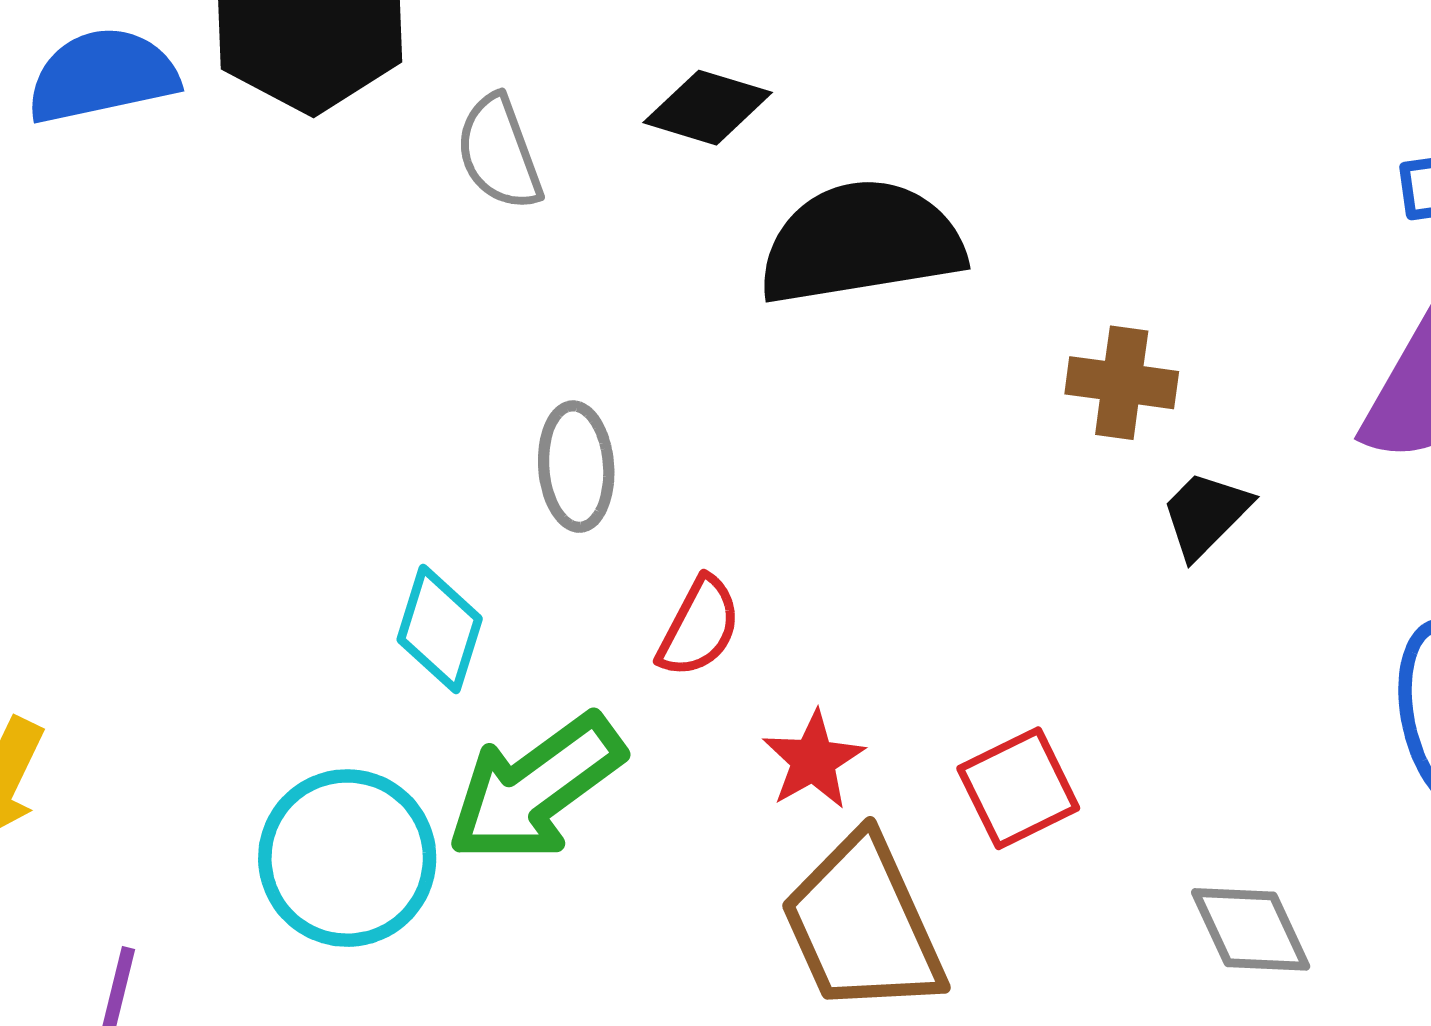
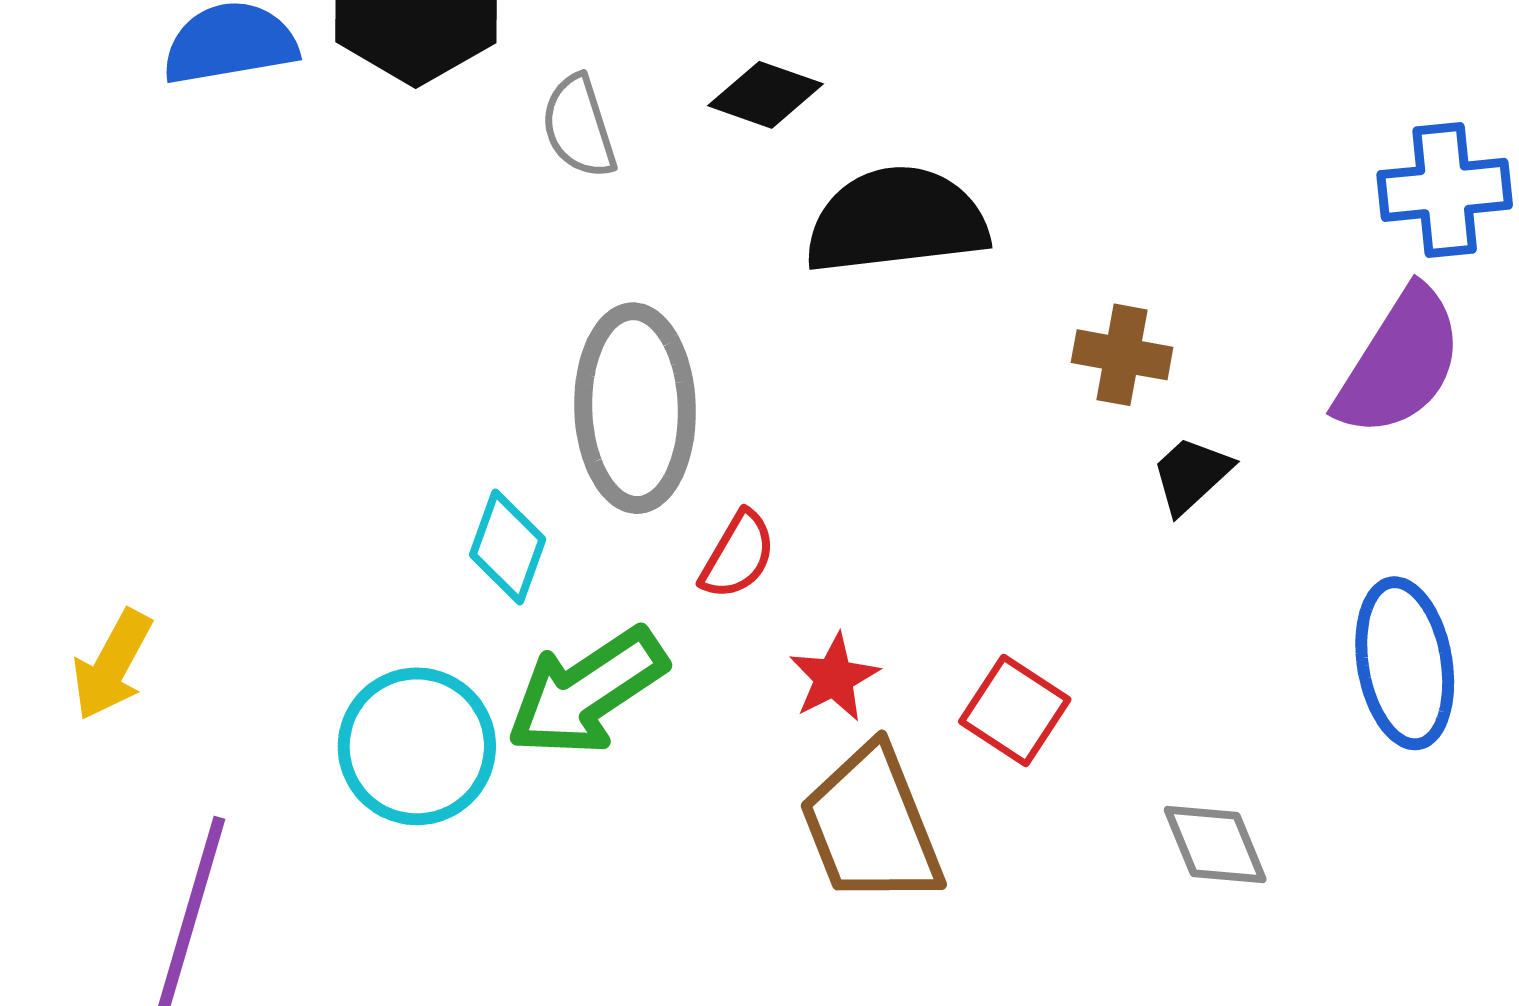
gray ellipse: (576, 467) -> (635, 408), size x1.8
red square: (1018, 788) -> (1015, 710), turned -33

